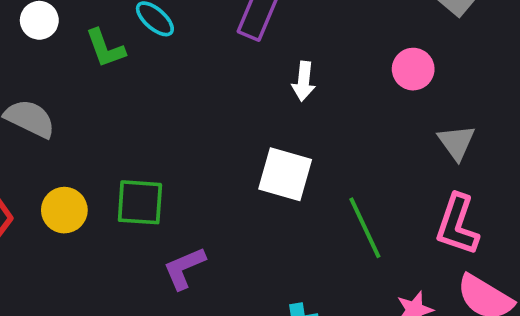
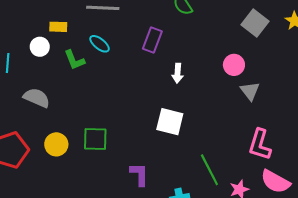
gray triangle: (456, 142) -> (250, 91), moved
green line: (365, 228) -> (209, 170), moved
purple L-shape: (184, 268) -> (139, 174), moved, turned 115

